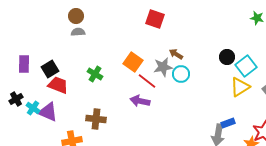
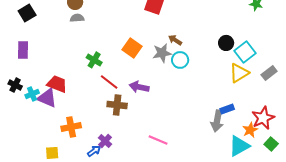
black square: (50, 69) -> (27, 13), moved
red line: (147, 81) -> (109, 82), moved
red trapezoid: (58, 85) -> (57, 84), moved
black cross: (16, 99) -> (15, 85), turned -32
cyan cross: (33, 108) -> (32, 94), turned 32
brown cross: (96, 119) -> (117, 105), moved

